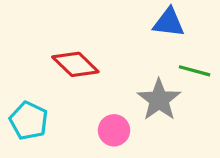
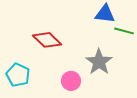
green line: (194, 71) -> (124, 31), moved

